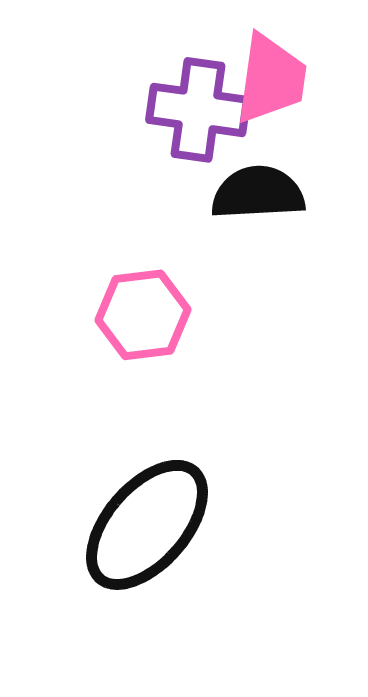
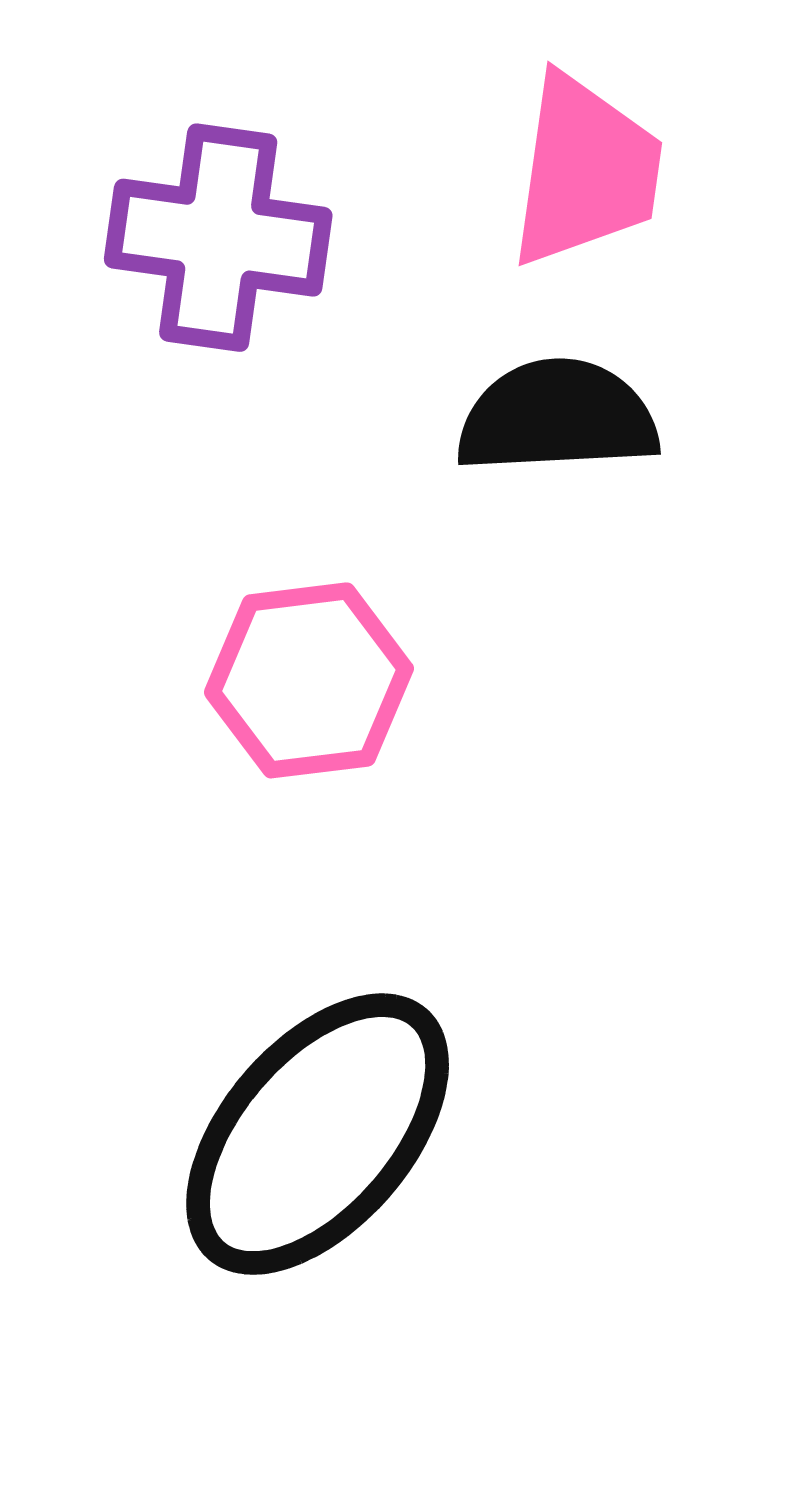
purple cross: (198, 110) -> (218, 238), moved

